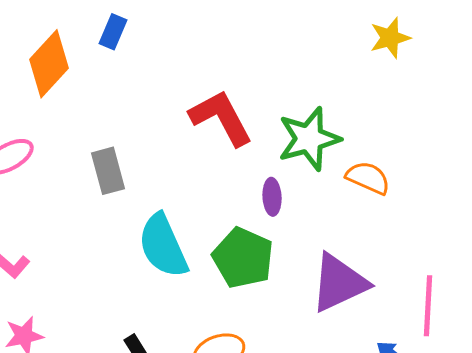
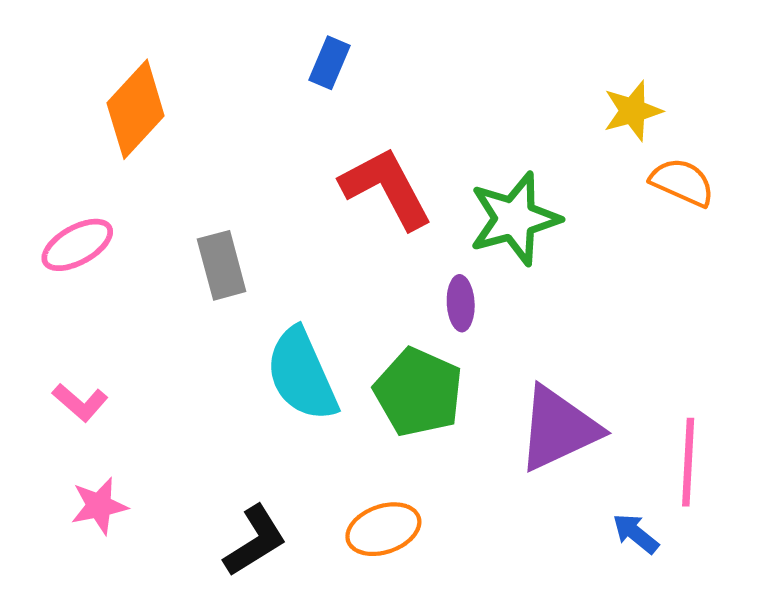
blue rectangle: (113, 32) -> (329, 63), moved
yellow star: (390, 38) -> (633, 111), moved
orange semicircle: (368, 178) -> (682, 182), moved

